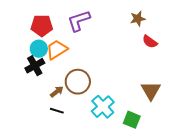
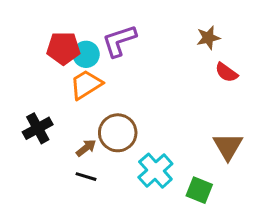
cyan circle: (39, 49) -> (86, 54), moved
black cross: (35, 66) -> (38, 128), moved

